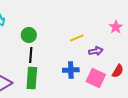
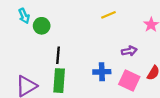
green circle: (29, 35) -> (42, 26), moved
yellow line: (77, 38) -> (108, 15), moved

